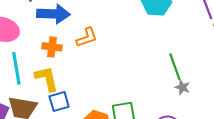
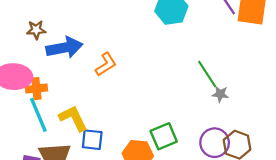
orange cross: (52, 47) -> (36, 89), moved
blue square: (59, 102) -> (92, 140), turned 35

